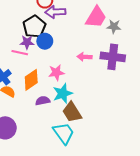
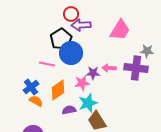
gray star: (114, 27) -> (147, 51), moved
blue circle: (45, 41) -> (71, 53), size x1.5
purple star: (27, 42) -> (93, 73), moved

